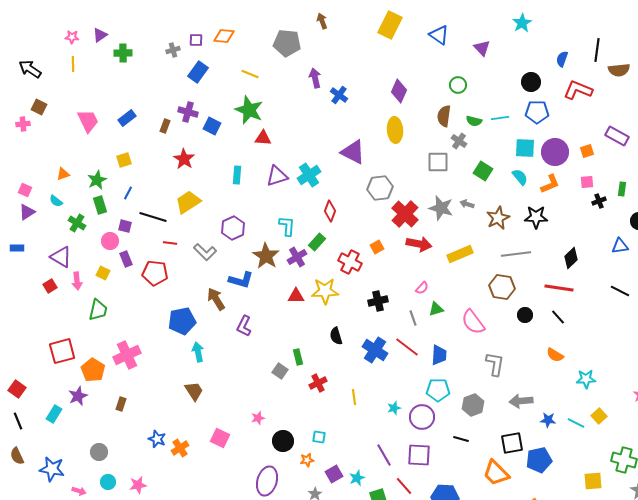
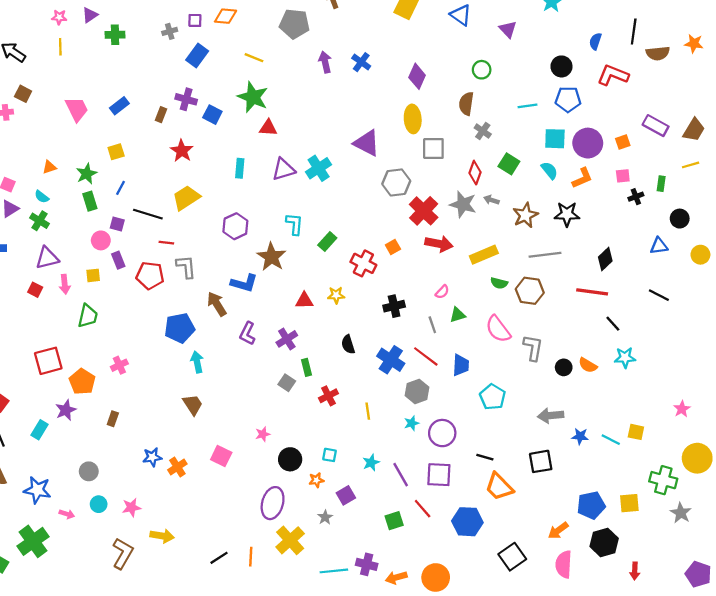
blue cross: (339, 95) -> (361, 62), moved
green semicircle: (474, 121) -> (499, 283), moved
gray square: (438, 162) -> (433, 149), moved
red diamond: (330, 211) -> (475, 173), moved
green cross: (77, 223) -> (40, 221), moved
gray L-shape: (205, 252) -> (186, 267), moved, turned -140
purple triangle: (61, 257) -> (47, 258), turned -45
purple cross: (297, 257) -> (287, 339), moved
yellow square: (103, 273) -> (93, 275), turned -32
red square: (50, 286) -> (35, 290), turned -32
yellow star: (325, 291) -> (336, 295), size x0.6
black circle: (525, 315) -> (564, 367), moved
black line: (558, 317) -> (613, 324), moved
pink cross: (127, 355) -> (119, 365), size x0.6
gray L-shape: (495, 364) -> (533, 348), moved
cyan star: (586, 379) -> (625, 358), moved
cyan pentagon: (438, 390) -> (493, 397), moved, turned 30
gray hexagon: (473, 405) -> (417, 391), moved
yellow square: (599, 416) -> (636, 432), turned -35
blue star: (157, 439) -> (152, 457), turned -30
blue pentagon: (539, 460) -> (591, 505), moved
orange trapezoid: (496, 473) -> (499, 487), moved
cyan star: (357, 478) -> (371, 463), moved

